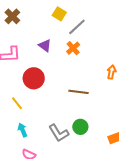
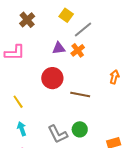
brown cross: (12, 16) -> (27, 20), moved
purple triangle: (45, 46) -> (59, 48), moved, turned -48
red circle: (34, 78) -> (52, 78), moved

